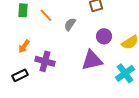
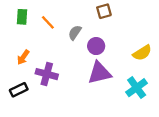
purple circle: (104, 36) -> (96, 46), moved

